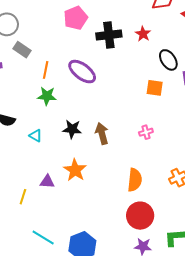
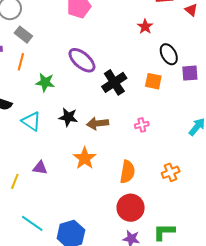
black cross: (109, 35) -> (114, 82), moved, turned -30
orange line: (46, 70) -> (21, 62), moved
brown arrow: (102, 134) -> (98, 123), turned -85
cyan triangle: (36, 136) -> (31, 121), size x1.5
orange star: (75, 170) -> (85, 158), moved

